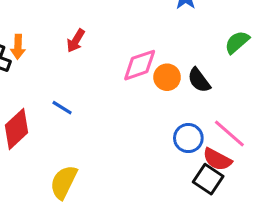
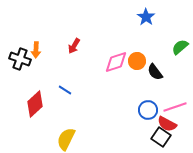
orange circle: (167, 77) -> (137, 61), moved
pink line: (229, 133) -> (175, 107), turned -60

